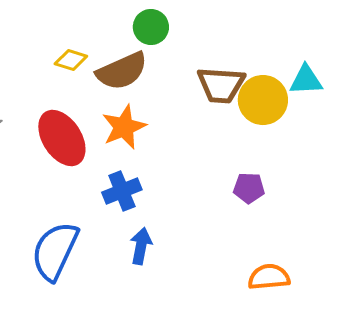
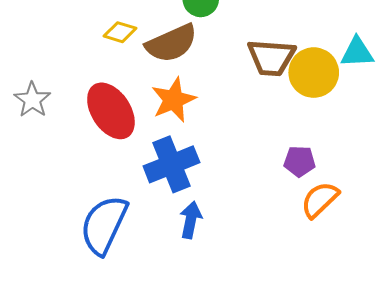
blue cross: (122, 191) -> (171, 164), size x1.4
orange semicircle: (269, 277) -> (320, 200), moved, turned -39

